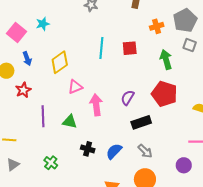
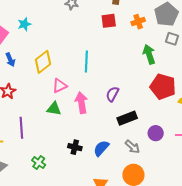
cyan line: (101, 48) -> (86, 62), moved
red square: (130, 48) -> (109, 21), moved
red pentagon: (164, 94) -> (163, 87), moved
purple line: (43, 116) -> (21, 128), moved
green triangle: (70, 122) -> (54, 109), moved
purple circle: (184, 165) -> (156, 133), moved

